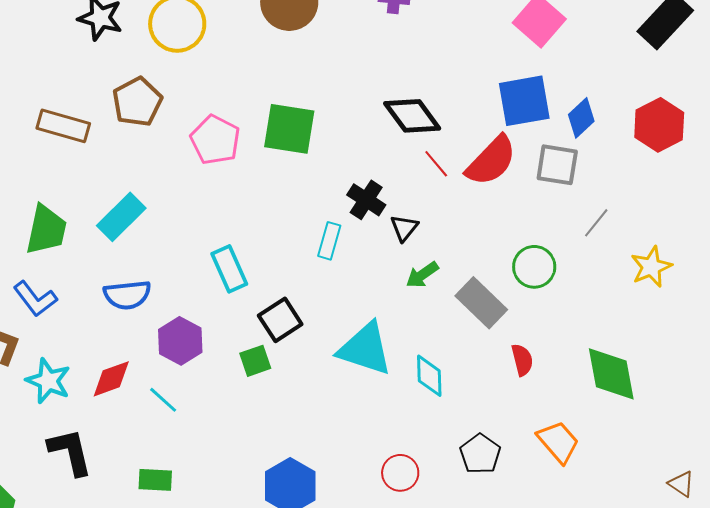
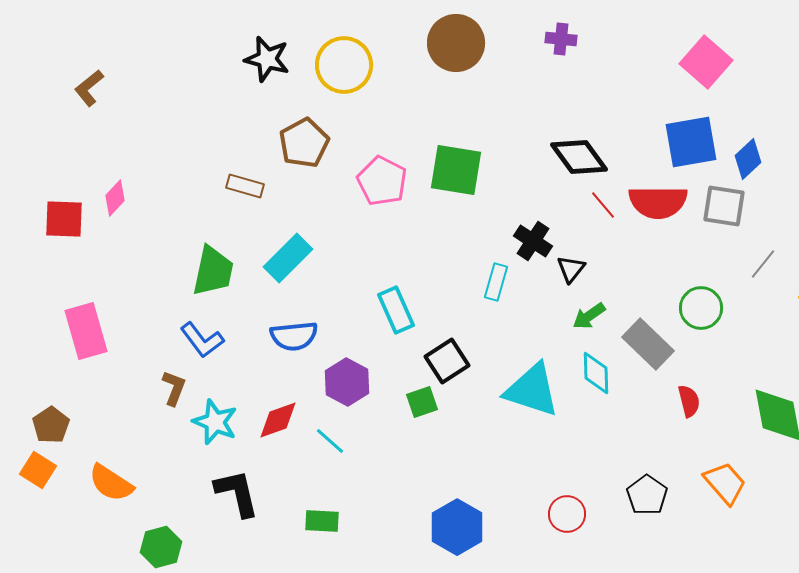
brown rectangle: (63, 126) -> (245, 186), moved, size x0.7
red semicircle: (491, 161) -> (658, 202), turned 46
cyan diamond: (429, 376) -> (596, 373), moved

